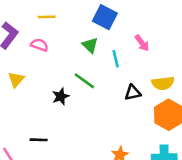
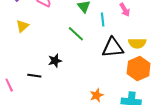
black triangle: (133, 93) -> (113, 48), size x1.6
black star: (61, 96) -> (55, 61), moved

